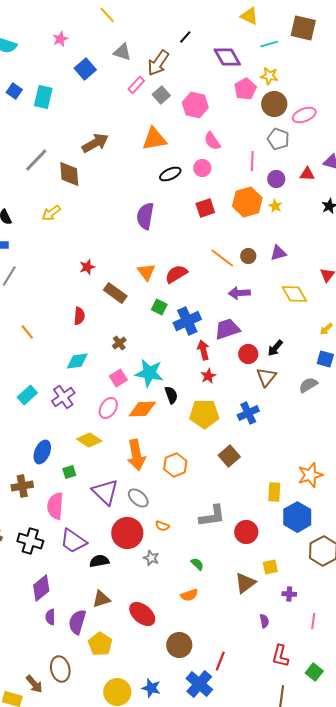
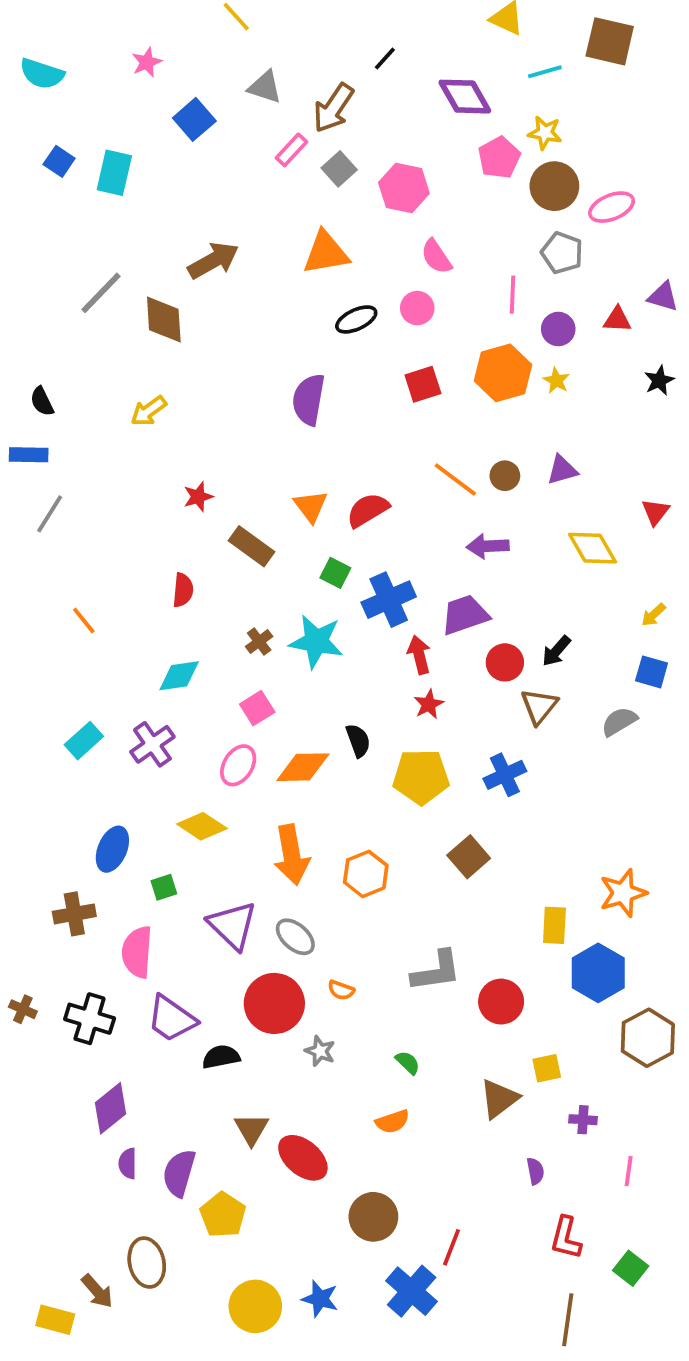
yellow arrow: (51, 213) -> (149, 411), moved
cyan star: (149, 373) -> (316, 641), moved
brown triangle: (101, 599) -> (251, 1129), moved, turned -42

